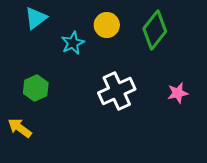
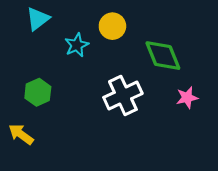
green diamond: (155, 30) -> (163, 56), moved, turned -60

